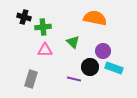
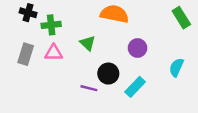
purple circle: (103, 51) -> (138, 48), moved
cyan rectangle: (114, 68) -> (135, 87), moved, turned -66
gray rectangle: (31, 79) -> (26, 54), moved

